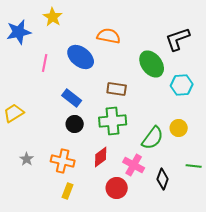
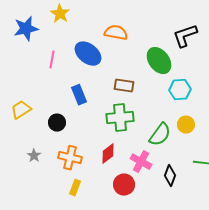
cyan hexagon: (182, 85) -> (180, 90), moved
blue rectangle: (72, 98) -> (79, 95), turned 30
black circle: (75, 124) -> (57, 123), moved

